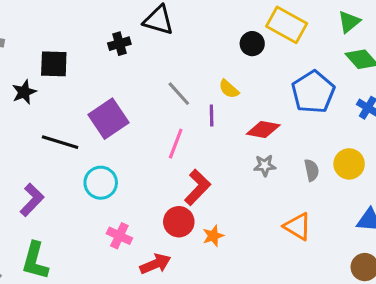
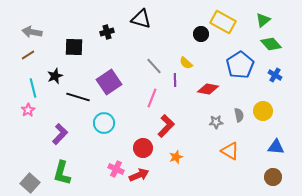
black cross: (119, 44) -> (107, 32), moved
black star: (24, 92) -> (55, 76), moved
gray star: (265, 165) -> (216, 122), moved
red circle: (179, 222) -> (143, 148), moved
pink cross: (119, 236) -> (116, 169), moved

